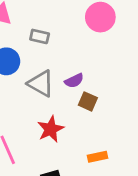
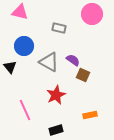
gray rectangle: (40, 36) -> (59, 28), moved
purple semicircle: (74, 81) -> (73, 60), turned -120

